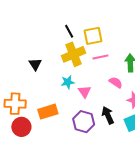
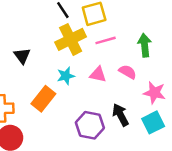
pink triangle: (84, 92) -> (98, 74), moved, turned -40
orange rectangle: (48, 112) -> (43, 99), moved, turned -30

